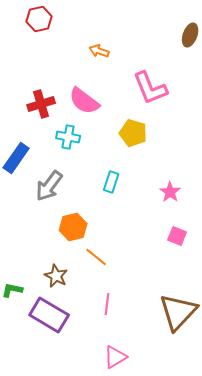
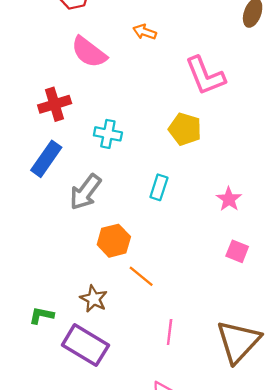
pink semicircle: (84, 101) -> (89, 52), moved
red cross: (41, 104) -> (55, 104), moved
pink line: (107, 304) -> (170, 332), moved

